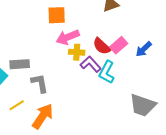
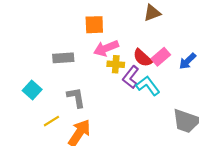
gray rectangle: (20, 64) -> (63, 58), moved
purple L-shape: (91, 64) -> (131, 77), turned -100
cyan L-shape: (107, 72) -> (148, 86), turned 115

